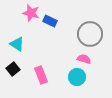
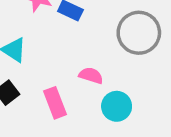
pink semicircle: (84, 59) -> (91, 75), moved

